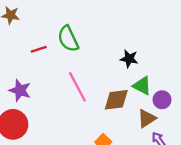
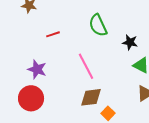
green semicircle: (68, 39) -> (98, 25), moved
brown diamond: (116, 100) -> (91, 97), moved

